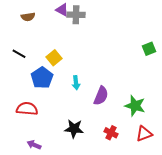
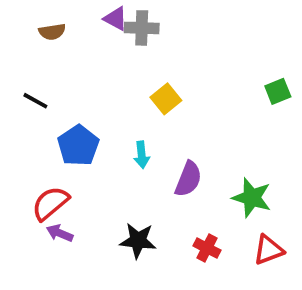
yellow square: (54, 58) -> (166, 99), moved
red semicircle: (27, 109) -> (50, 203), turned -45
purple arrow: (34, 145) -> (60, 233), moved

